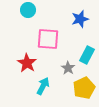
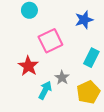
pink square: (48, 39) -> (50, 41), turned -30
gray star: (68, 68) -> (62, 78), moved

